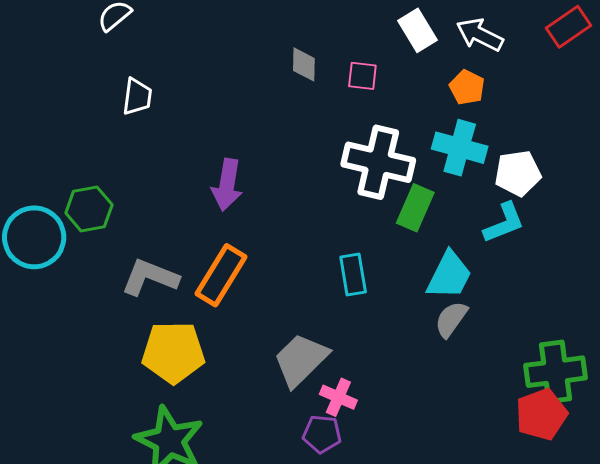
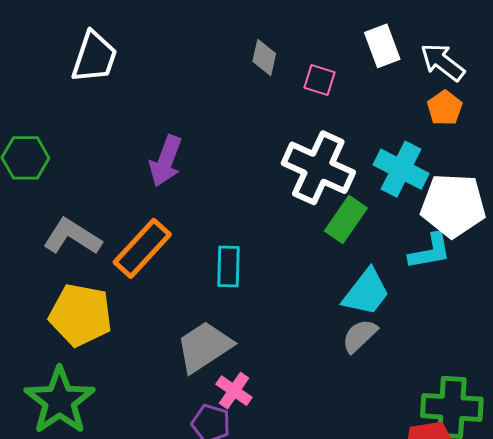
orange pentagon: (467, 87) -> (445, 108), moved
white trapezoid: (137, 97) -> (94, 57), size x1.4
white pentagon: (518, 173) -> (453, 205), size x1.4
cyan rectangle: (353, 274) -> (229, 266), moved

